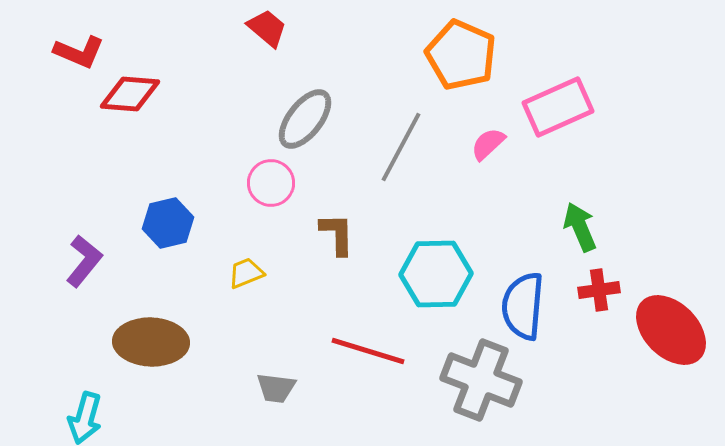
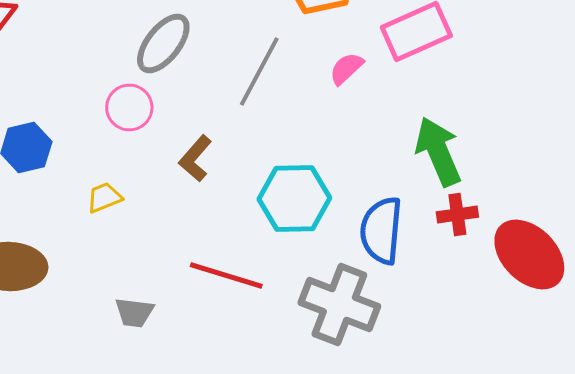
green arrow: (580, 227) -> (438, 152), size x1.4
brown L-shape: (337, 234) -> (195, 158), turned -138

